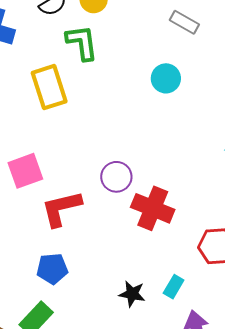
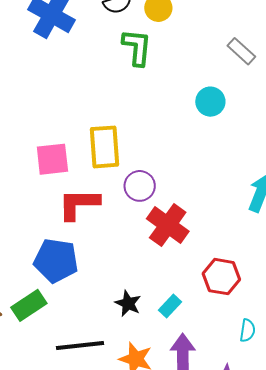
yellow rectangle: (49, 87) -> (104, 147), moved
blue pentagon: (52, 269) -> (56, 261), size x1.4

